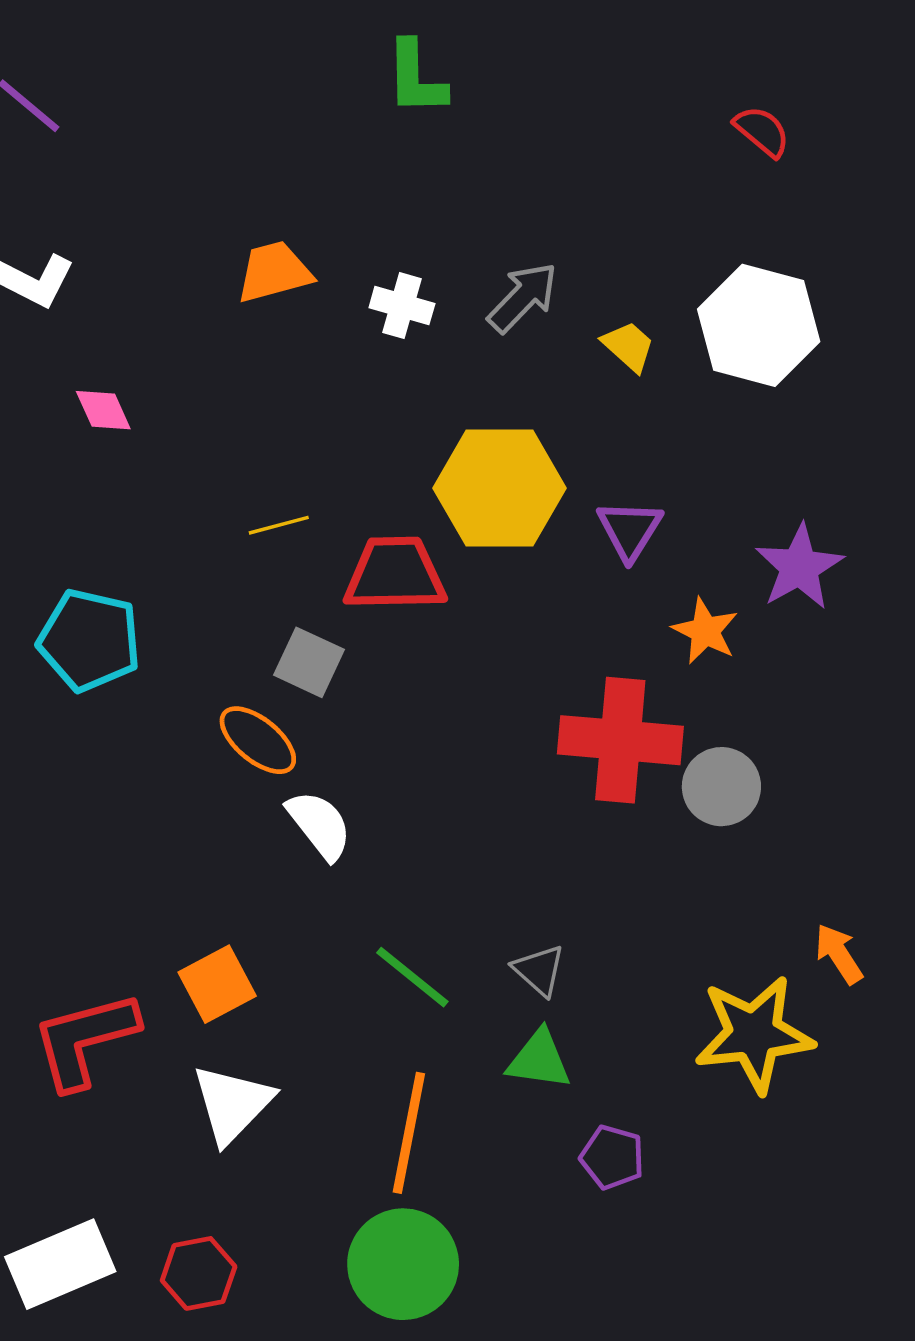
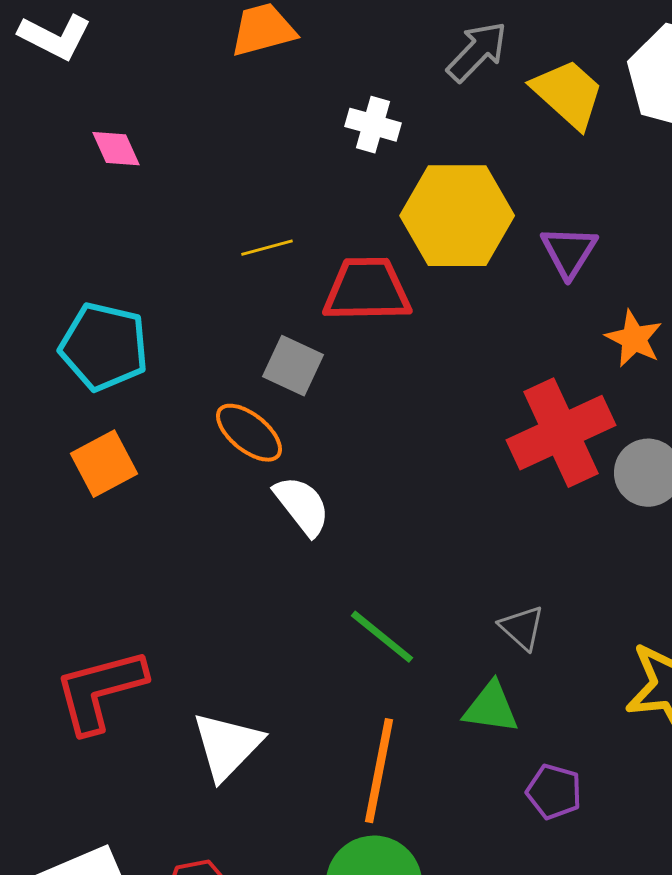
white cross: (402, 306) -> (373, 125), moved
yellow trapezoid: (628, 346) -> (568, 94), size x1.6
red cross: (620, 740) -> (561, 433), turned -30
gray triangle: (539, 970) -> (522, 628), moved
orange square: (217, 984) -> (104, 464), moved

